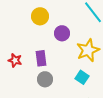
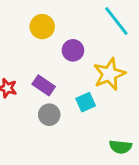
purple rectangle: (41, 58) -> (44, 85), turned -49
cyan square: (82, 77) -> (86, 102), moved, turned 32

